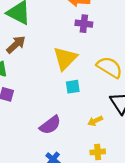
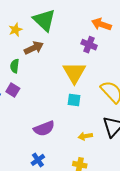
purple cross: (84, 24) -> (89, 45), moved
yellow triangle: (65, 58) -> (74, 73), turned -30

